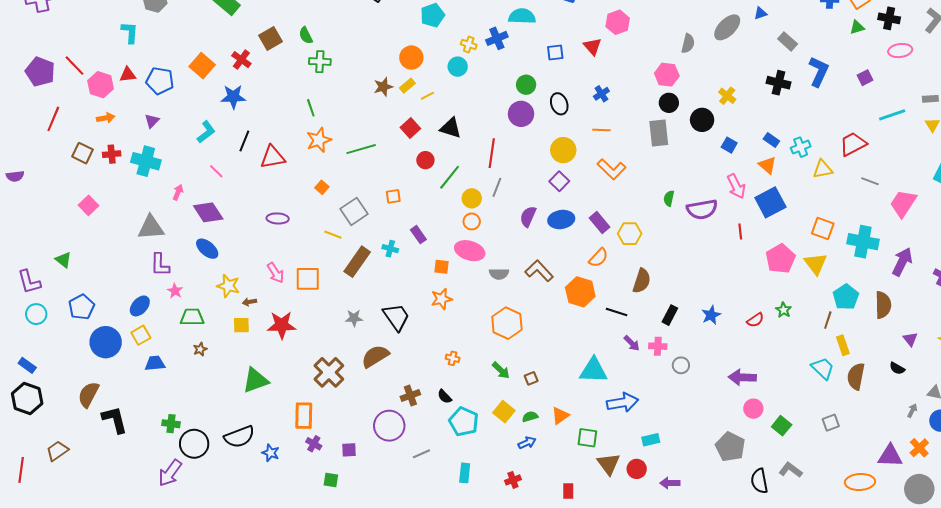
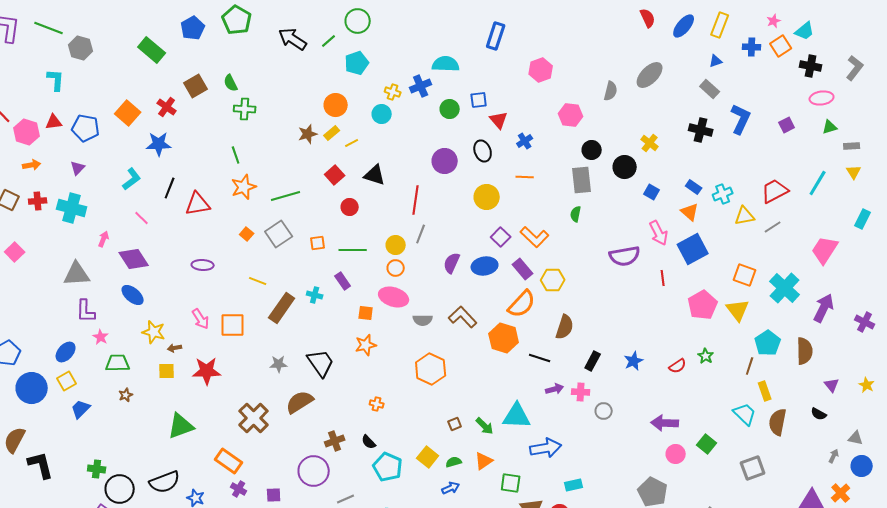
blue triangle: (760, 13) -> (716, 61), moved
green triangle: (857, 27) -> (830, 127), moved
red triangle: (592, 46) -> (499, 120), moved
pink hexagon: (667, 75) -> (571, 115), moved
green circle: (526, 85) -> (450, 109), moved
cyan line: (892, 115) -> (818, 183), moved, turned -40
orange L-shape: (612, 169) -> (535, 237), moved
green line: (450, 177) -> (353, 250), moved, turned 52
purple square: (559, 181) -> (501, 237), moved
gray line: (870, 181) -> (773, 227), moved, turned -54
green semicircle: (669, 198) -> (576, 214), moved
gray square: (354, 211) -> (279, 234), moved
cyan cross: (863, 242) -> (785, 288), turned 32
orange semicircle: (598, 258) -> (522, 304), size x1.4
purple arrow: (632, 343) -> (555, 389), turned -60
blue trapezoid: (155, 363) -> (81, 409), turned -40
green arrow: (501, 370) -> (485, 426), moved
orange rectangle: (304, 416) -> (229, 461), turned -56
gray square: (831, 423) -> (753, 468), size x1.4
green square: (782, 426) -> (707, 444), moved

